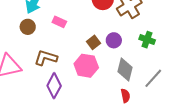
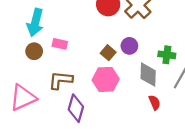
pink rectangle: (59, 22) -> (60, 44), moved
green cross: (147, 40) -> (167, 55), moved

